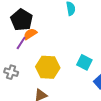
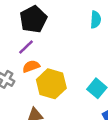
orange semicircle: (30, 34) -> (31, 66), moved

